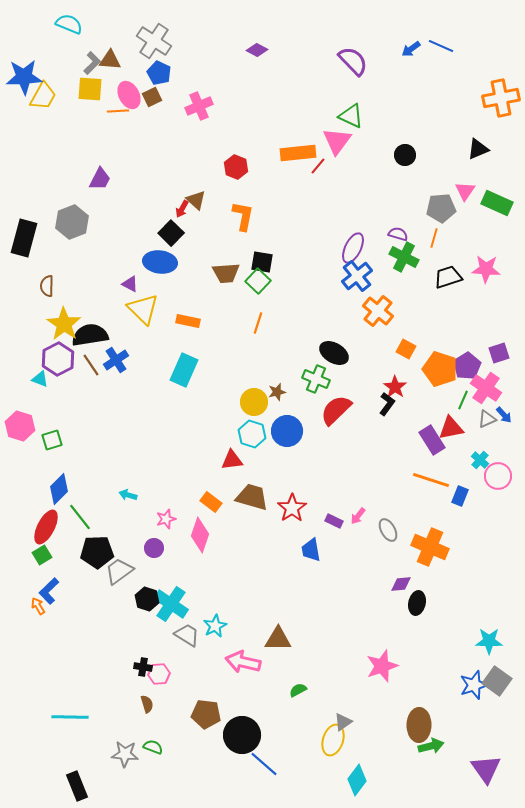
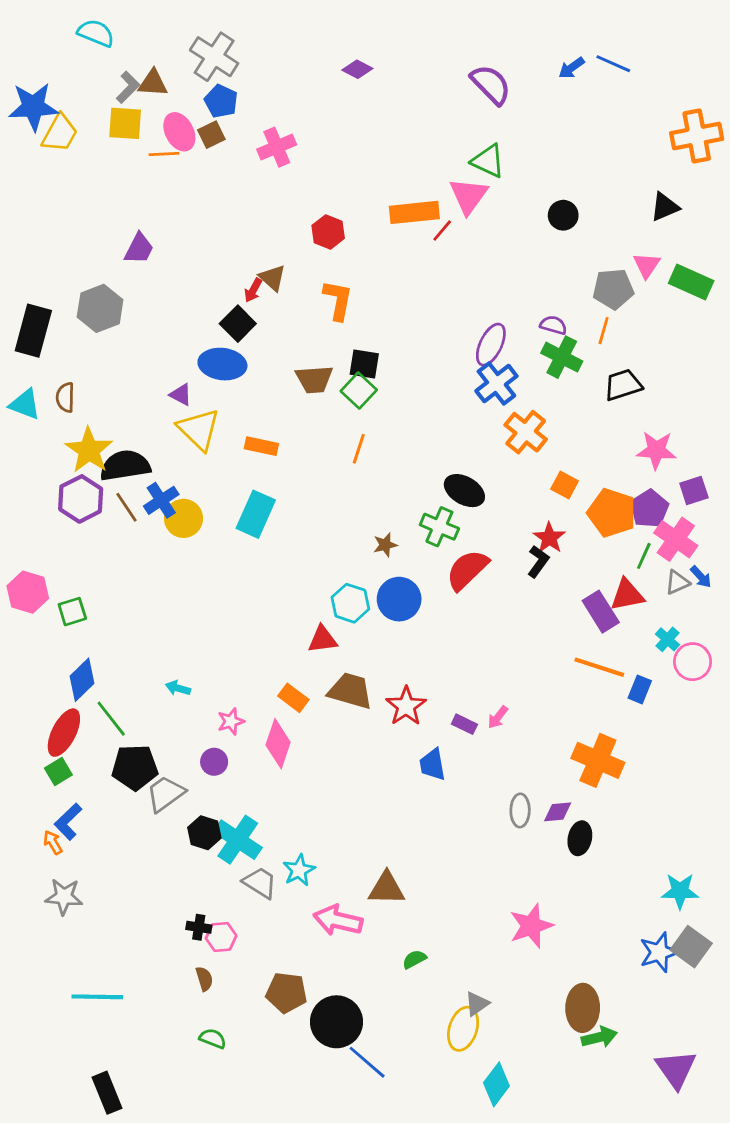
pink star: (486, 269) -> (656, 450), moved
cyan triangle: (40, 379) -> (25, 404), moved, size x1.4
yellow circle: (254, 402) -> (184, 518), moved
gray ellipse: (388, 530) -> (520, 810), moved, turned 30
gray star: (125, 754) -> (64, 897), moved

